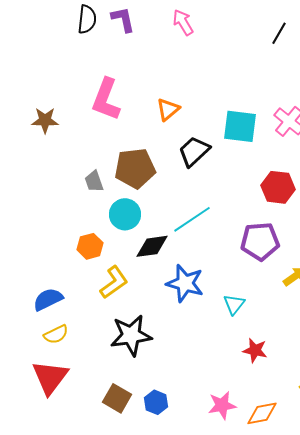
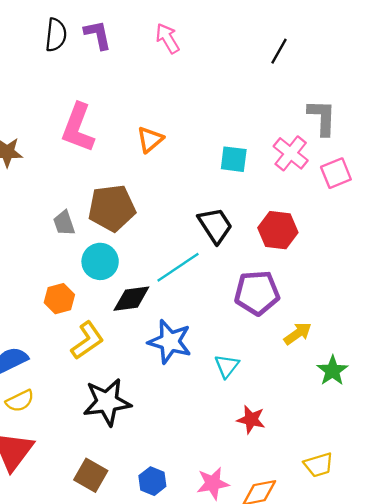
cyan square: (240, 126) -> (234, 159), size x0.7
black trapezoid: (194, 151) -> (215, 225), moved, turned 100
blue hexagon: (156, 402) -> (152, 481), moved

